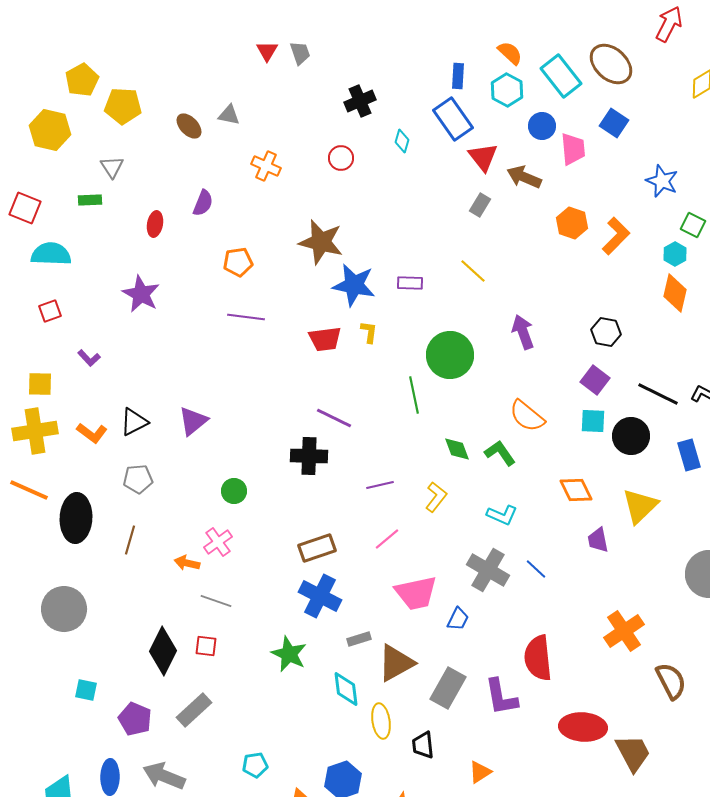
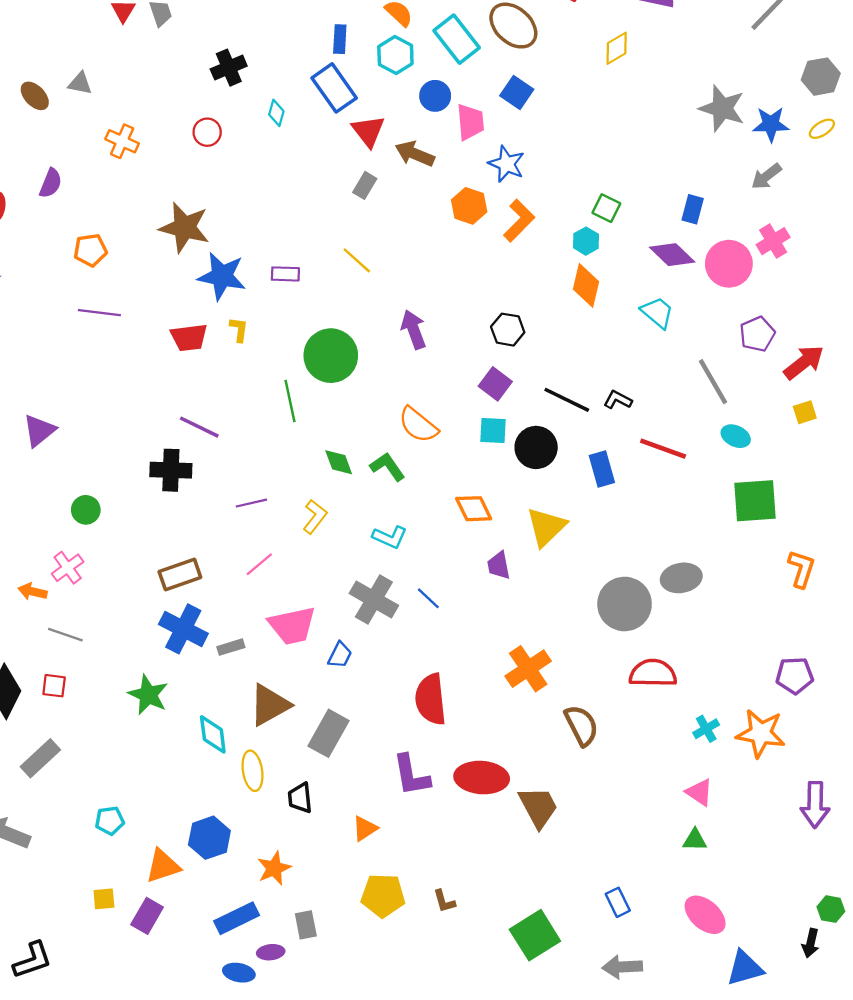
blue star: (662, 181) -> (507, 164), moved
gray rectangle: (359, 639) -> (231, 647), moved
purple L-shape: (501, 697) -> (411, 775), moved

